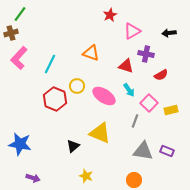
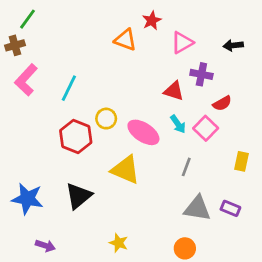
orange triangle: (91, 53) -> (125, 40), moved
pink square: (149, 103) -> (206, 128), moved
yellow rectangle: (171, 110) -> (242, 161), moved, turned -64
yellow triangle: (100, 133) -> (125, 170), moved
black triangle: (73, 146) -> (79, 196), moved, size x1.5

